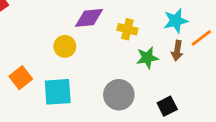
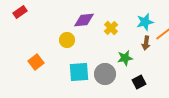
yellow cross: (127, 29) -> (111, 28), turned 32
green star: (147, 58) -> (125, 58), moved
cyan square: (58, 92) -> (79, 72), moved

